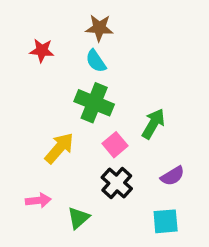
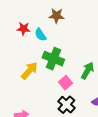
cyan semicircle: (96, 61) -> (40, 35), moved
yellow arrow: (59, 148) -> (29, 71), moved

